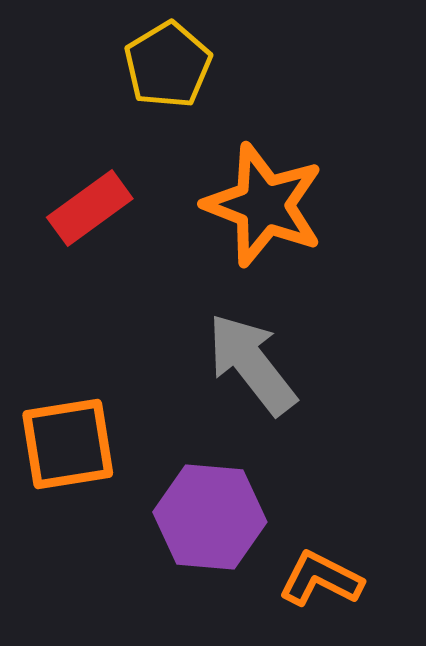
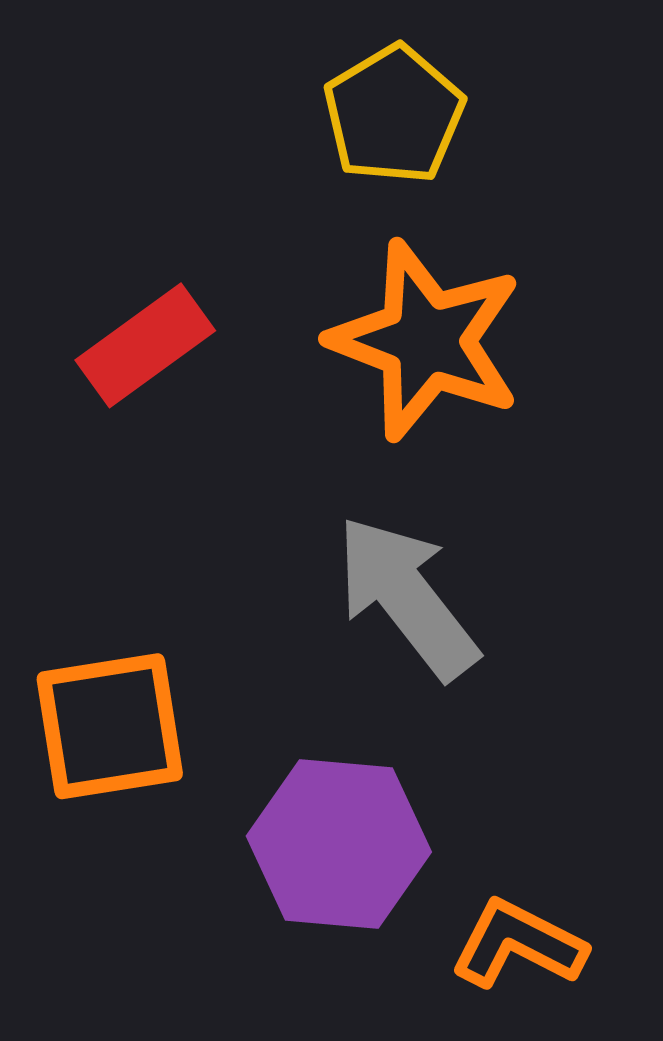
yellow pentagon: (168, 65) -> (394, 115), moved

